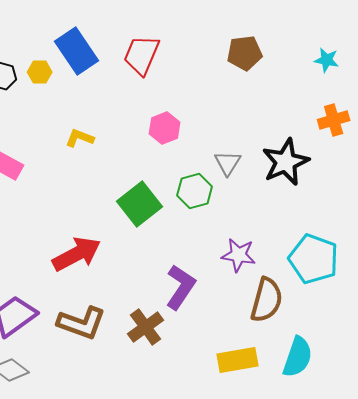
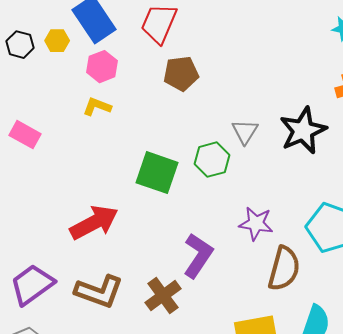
brown pentagon: (245, 53) -> (181, 74), moved
pink hexagon: (165, 128) -> (102, 67), moved
green square: (140, 204) -> (157, 173), turned -33

